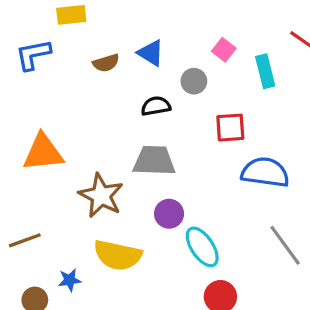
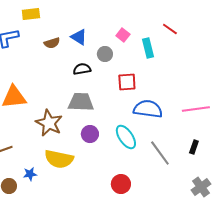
cyan ellipse: (202, 247) -> (126, 137), moved

